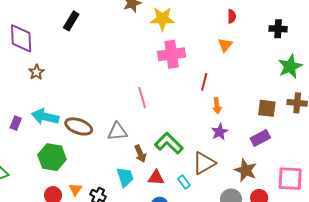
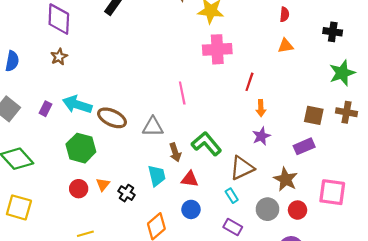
orange triangle: (225, 45) -> (286, 46), moved, turned 35
brown star: (36, 72) -> (59, 57), moved
cyan rectangle: (184, 182) -> (232, 196), moved

